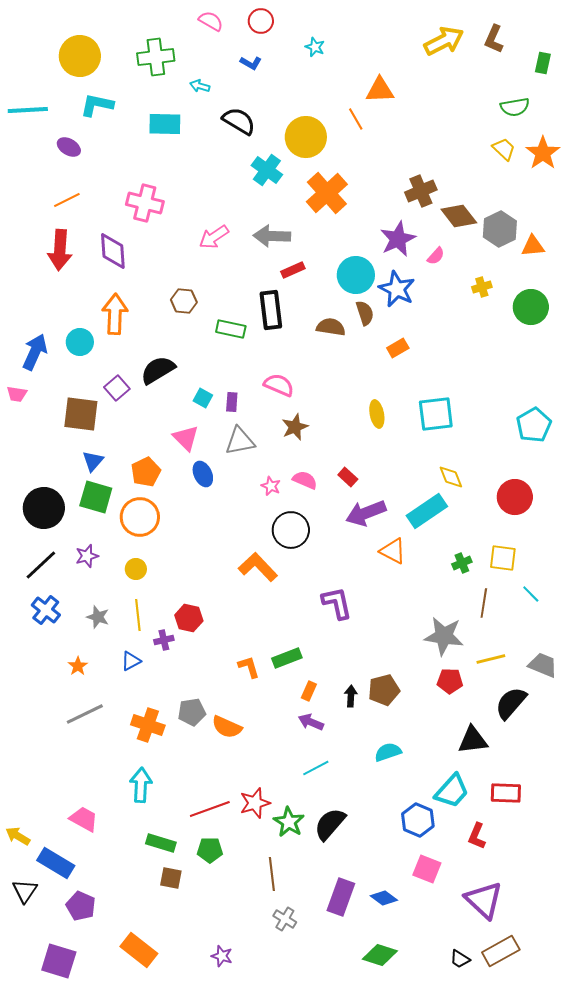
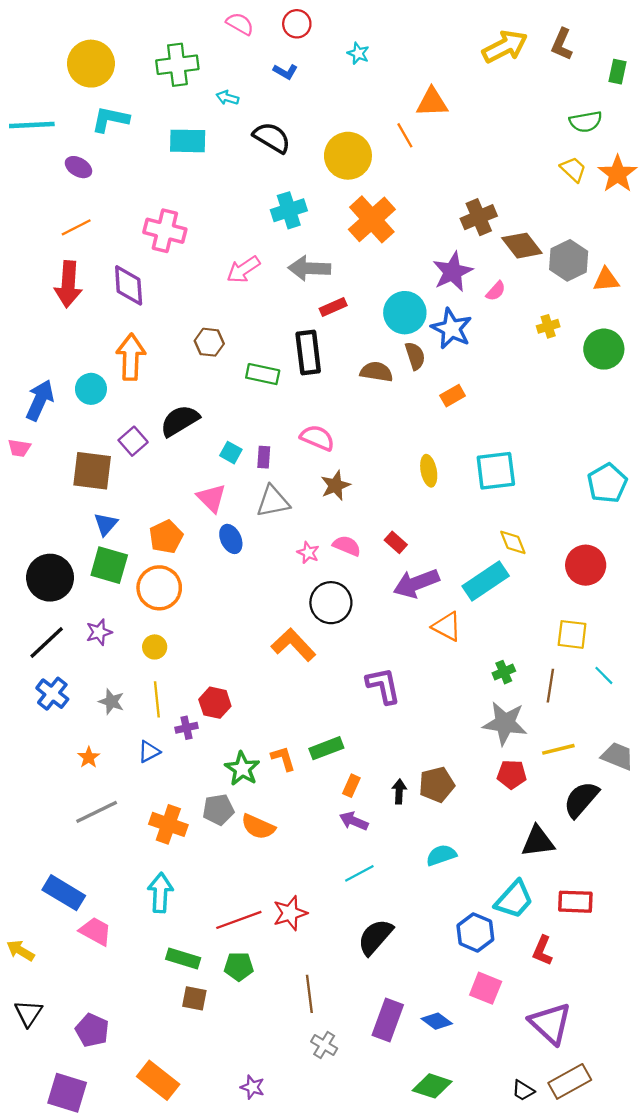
cyan cross: (267, 170) -> (289, 210), moved, turned 36
green cross: (462, 563) -> (504, 672), moved
green star: (289, 822) -> (242, 769), moved
blue rectangle: (56, 863) -> (64, 893), moved

